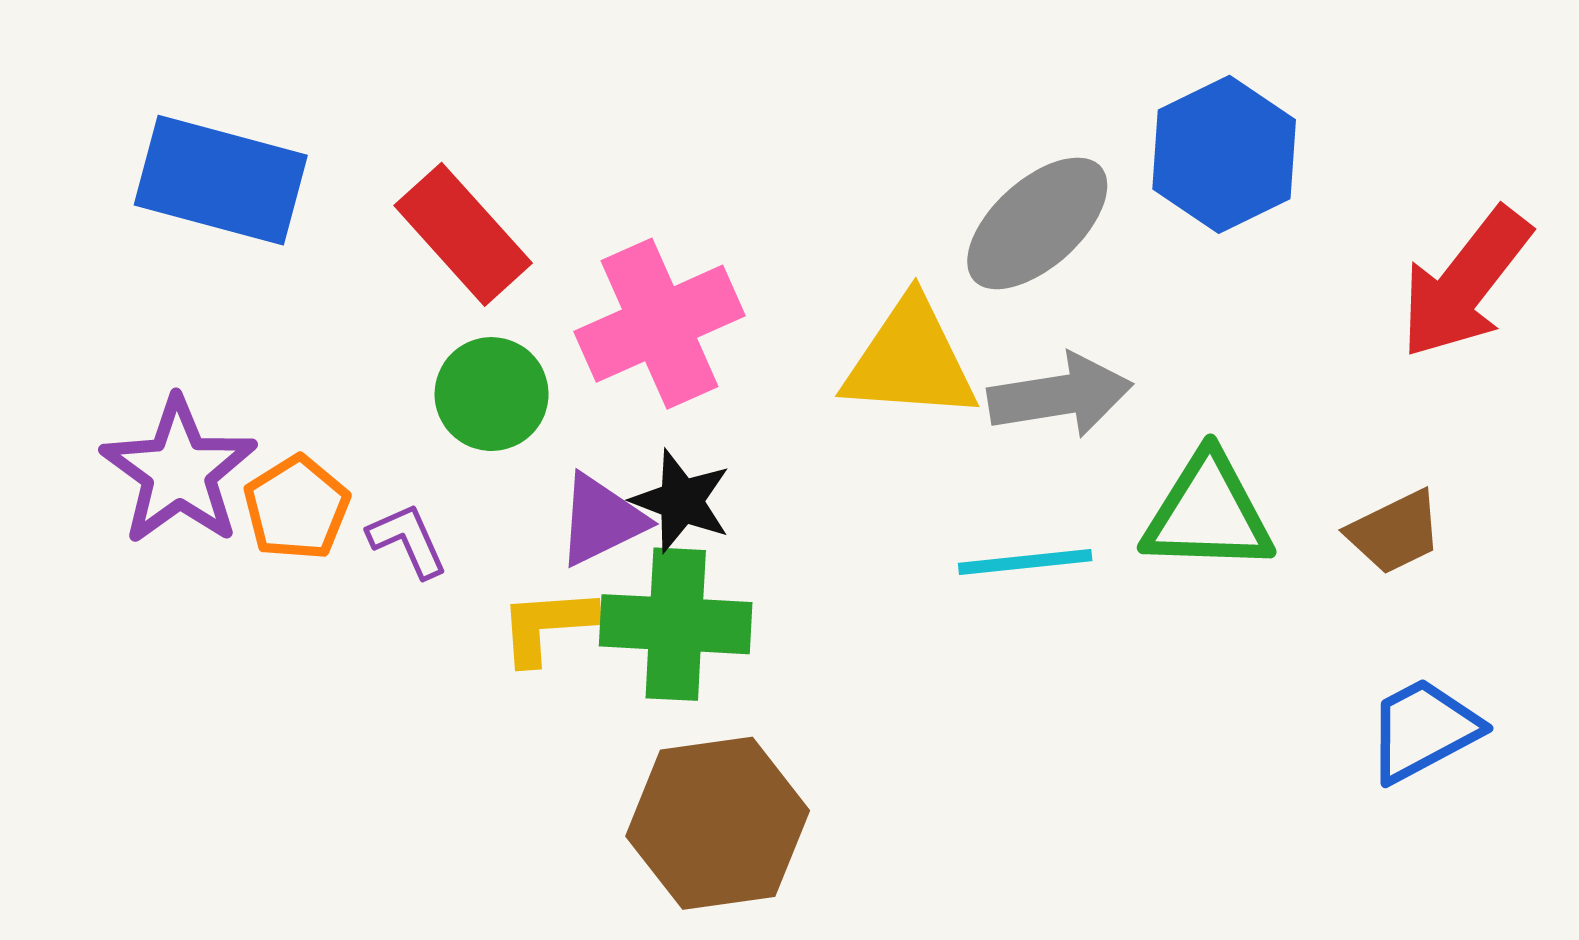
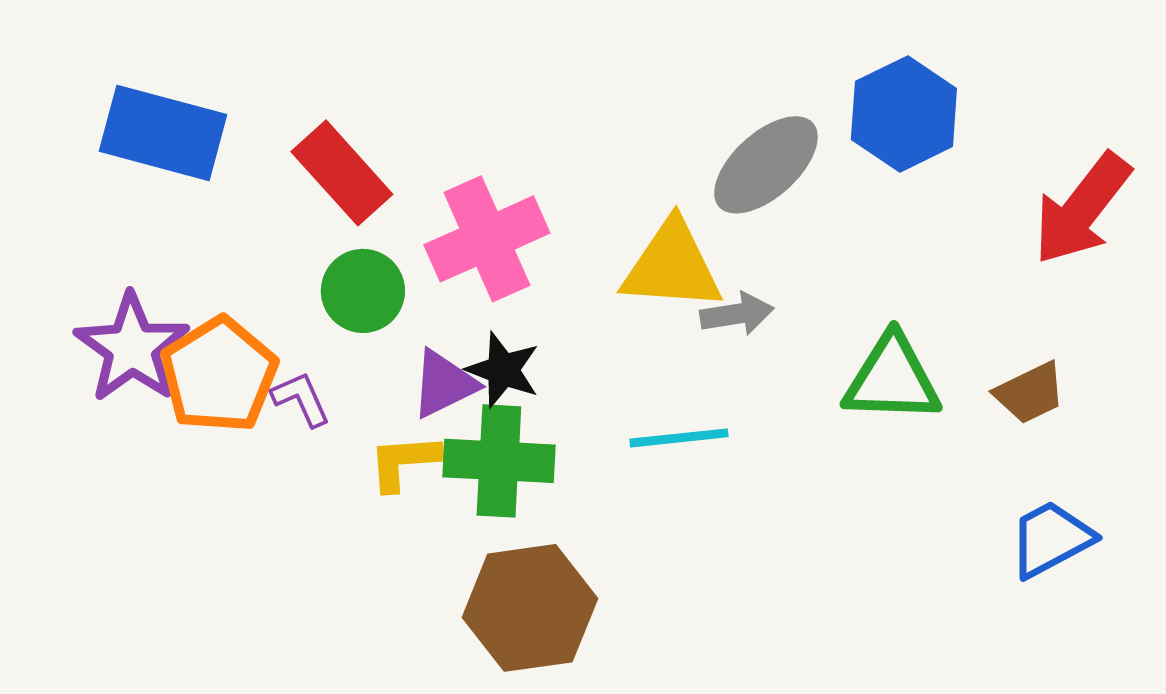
gray arrow: (1060, 395) -> (737, 314), moved, size x0.7
orange pentagon: (297, 508) -> (219, 375), size x1.5
cyan line: (1025, 562) -> (679, 438), moved

